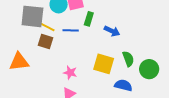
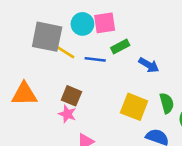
green rectangle: (89, 19) -> (120, 47), turned 40
brown square: (46, 41) -> (71, 96), moved
pink star: (70, 73) -> (67, 114), moved

